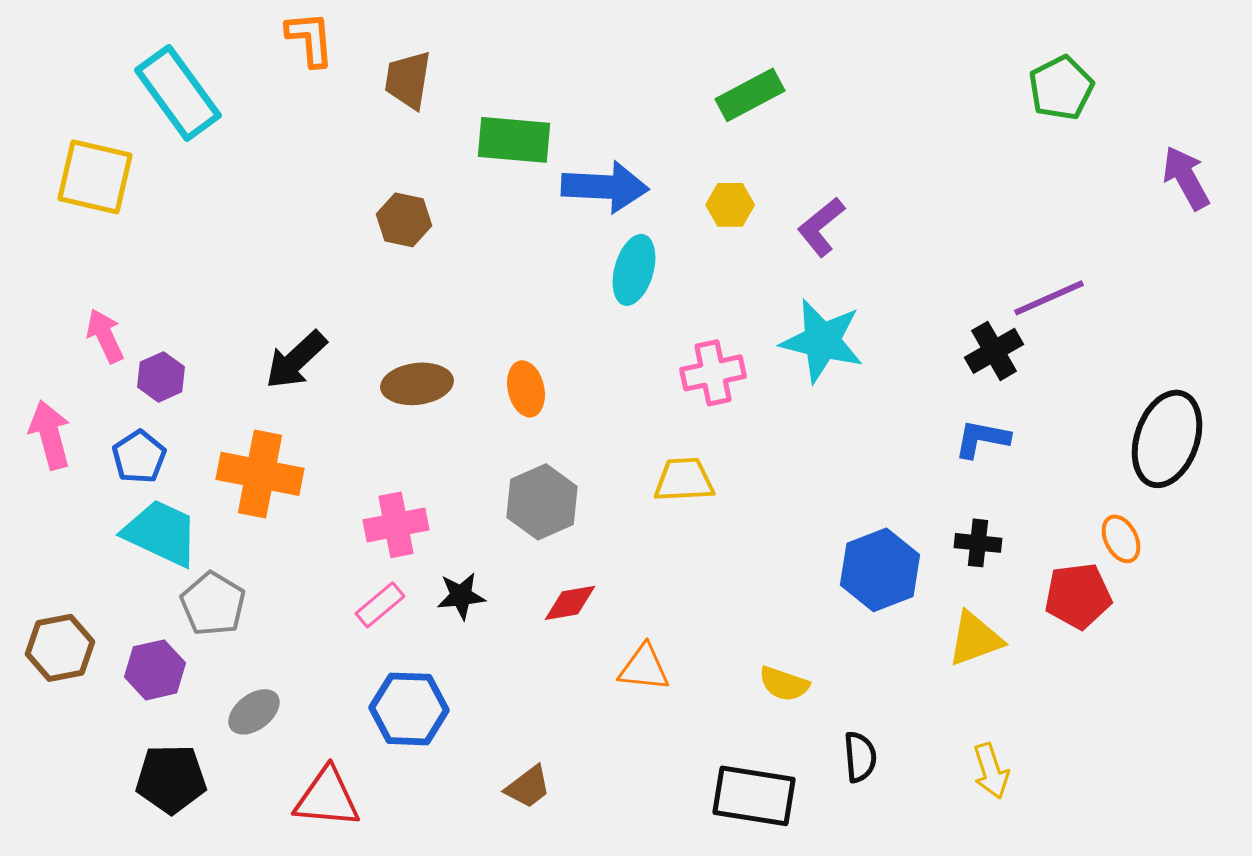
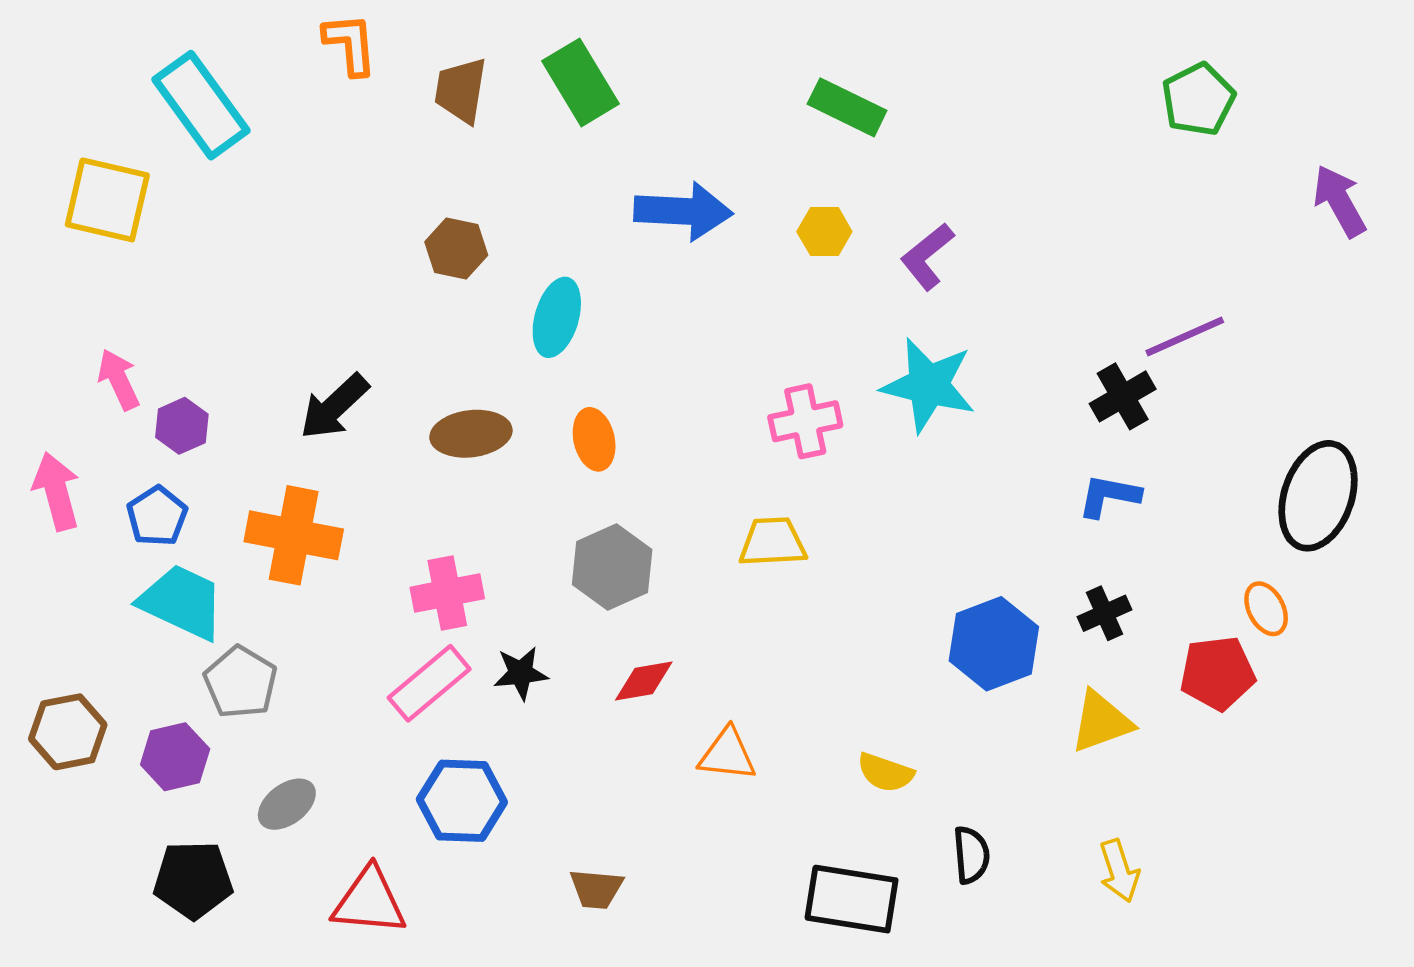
green rectangle: (750, 95) -> (847, 107), turned 54
green rectangle: (514, 140) -> (581, 82), moved, turned 54
cyan ellipse: (634, 270) -> (557, 317), moved
black cross: (978, 543) -> (1105, 613), turned -30
pink rectangle: (380, 605) -> (429, 683), size x1.5
brown trapezoid: (528, 787) -> (596, 889), turned 42

